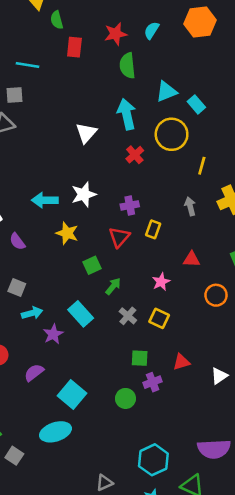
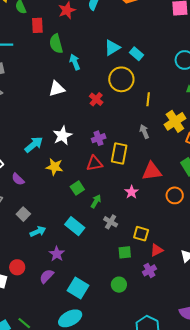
green semicircle: (127, 66) -> (56, 44), moved
cyan arrow: (127, 114) -> (75, 62), moved, size x0.7
white triangle: (86, 133) -> (57, 89), turned 42
cyan arrow: (45, 200) -> (34, 145), turned 150
yellow rectangle: (153, 229) -> (119, 153), size x1.5
red triangle: (119, 237) -> (94, 163), turned 48
red triangle: (192, 259) -> (152, 171), size x1.5
gray square: (17, 287) -> (23, 214), turned 32
yellow square: (159, 318) -> (141, 234), moved
purple star: (53, 334) -> (57, 254), moved
purple cross: (153, 382) -> (149, 270), moved

